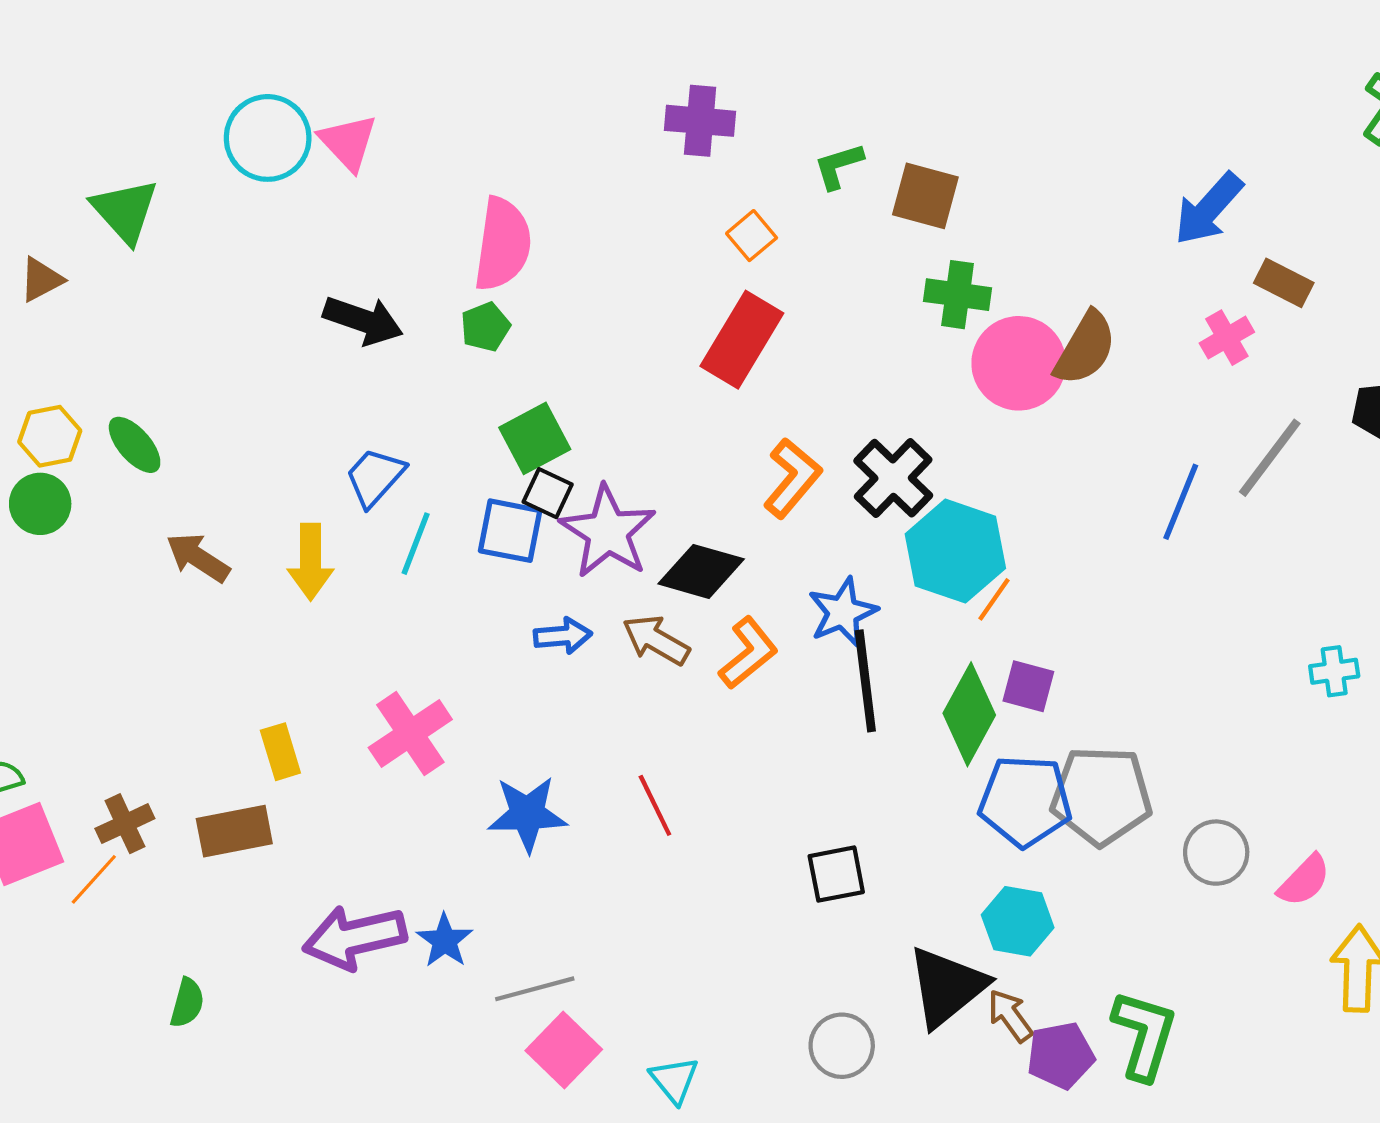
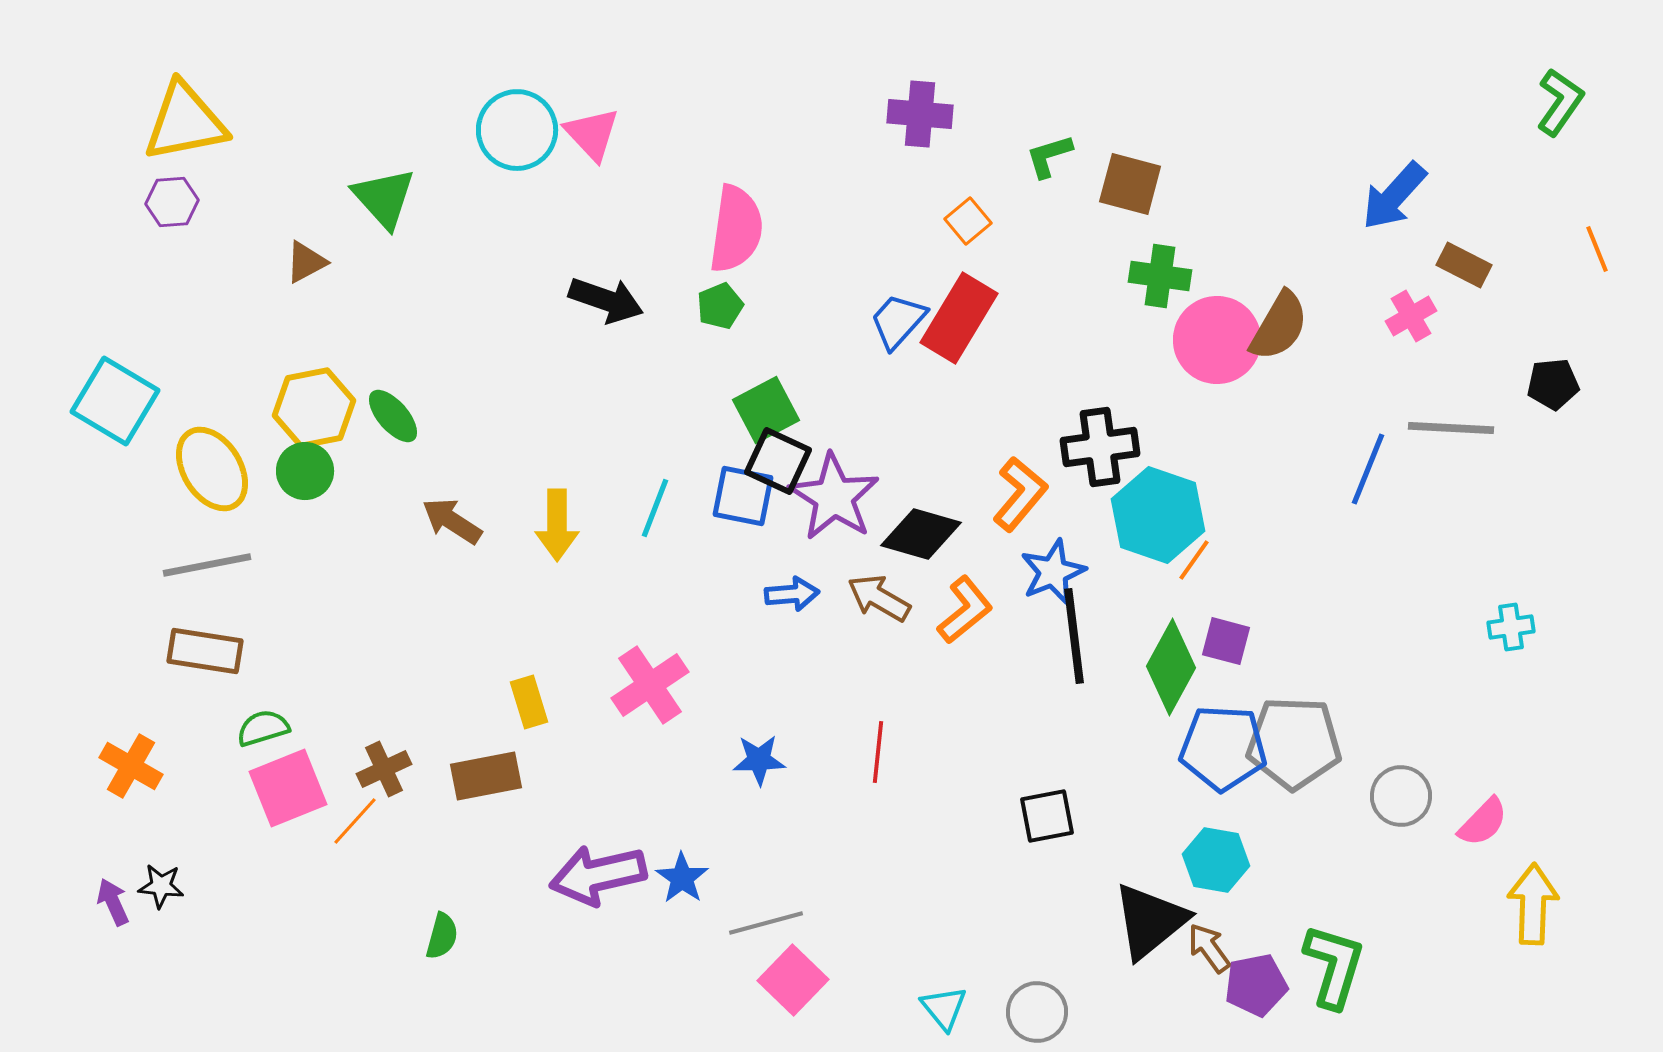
yellow hexagon: (50, 436) -> (314, 408), size x1.4
gray line: (1270, 458) -> (1451, 428), turned 56
blue trapezoid: (375, 477) -> (898, 321), moved
orange L-shape: (792, 478) -> (1020, 494), moved
black cross: (893, 478) -> (1100, 447), turned 38
black square: (548, 493) -> (778, 461), size x1.4
red line: (655, 805) -> (878, 752), turned 32
blue star: (527, 814) -> (759, 760), size x0.7
gray circle: (842, 1046) -> (1037, 1012), moved
cyan triangle: (674, 1080) -> (944, 1008), moved

